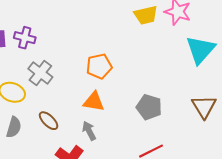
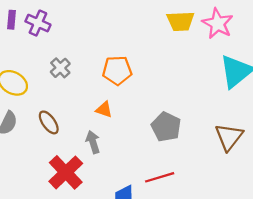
gray cross: (40, 73) -> (60, 68), moved, size x0.7
orange triangle: (94, 102) -> (104, 110), size x0.7

